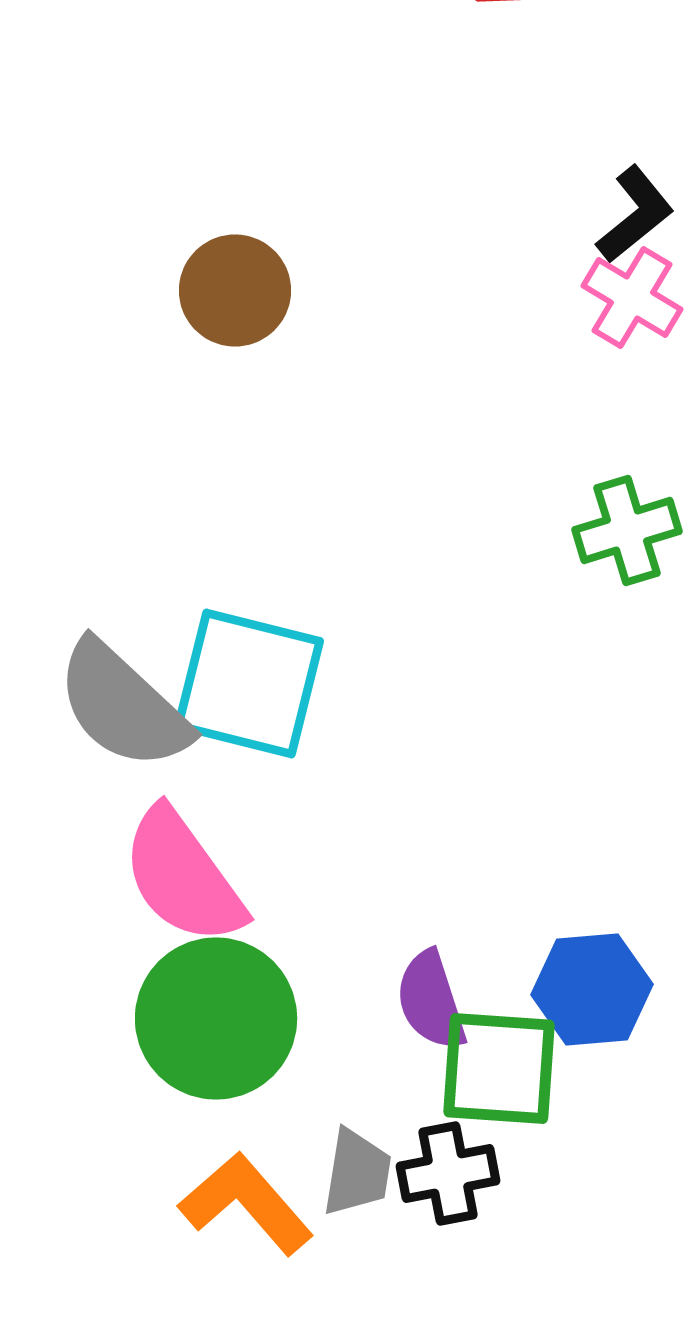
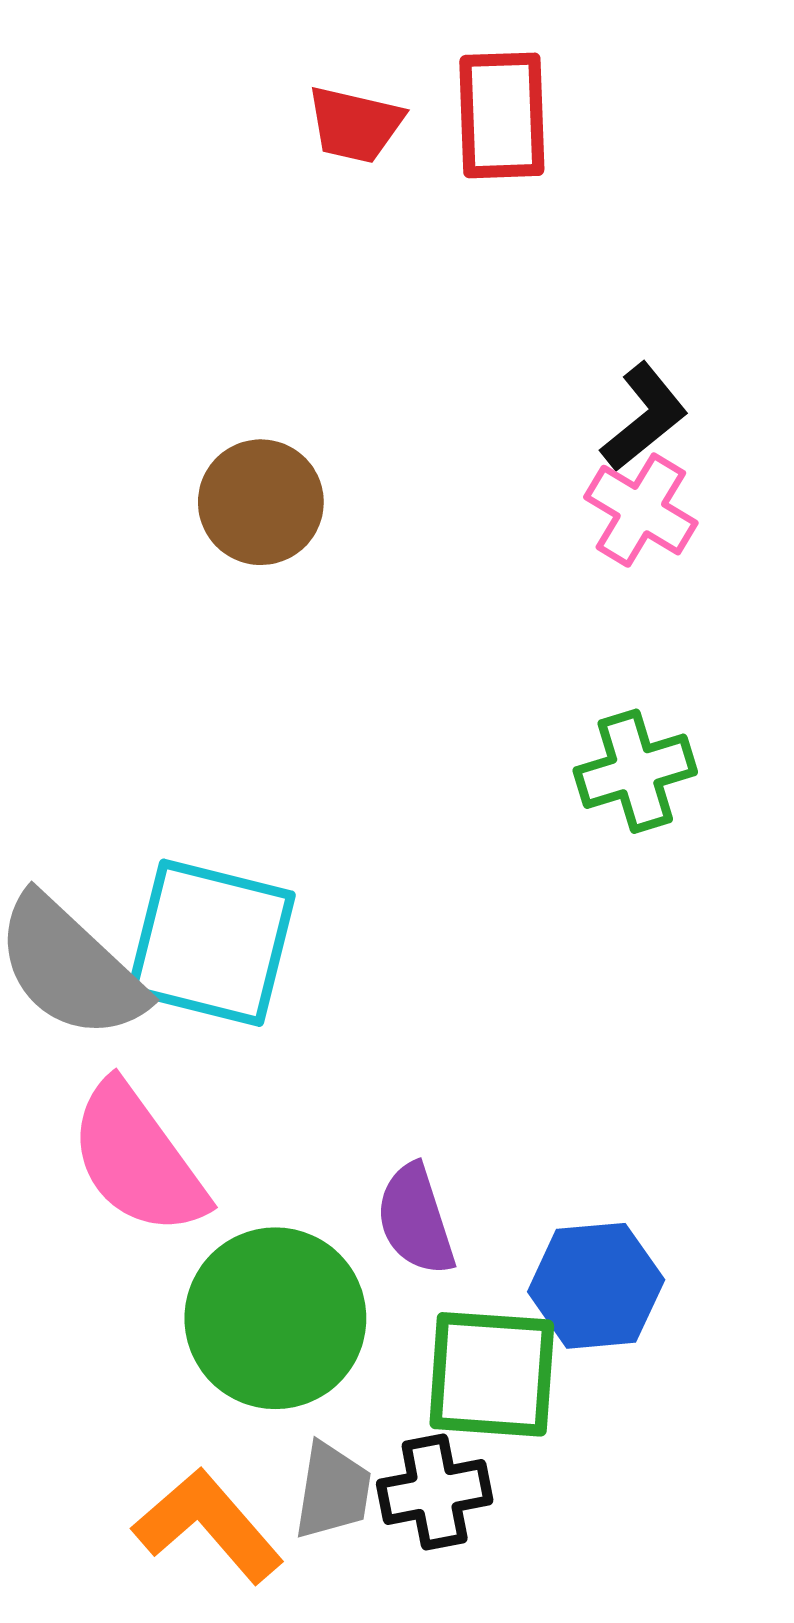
brown circle: (235, 290) -> (261, 502), moved
purple semicircle: (431, 1000) -> (416, 1220), moved
green circle: (216, 1018) -> (275, 1318), moved

